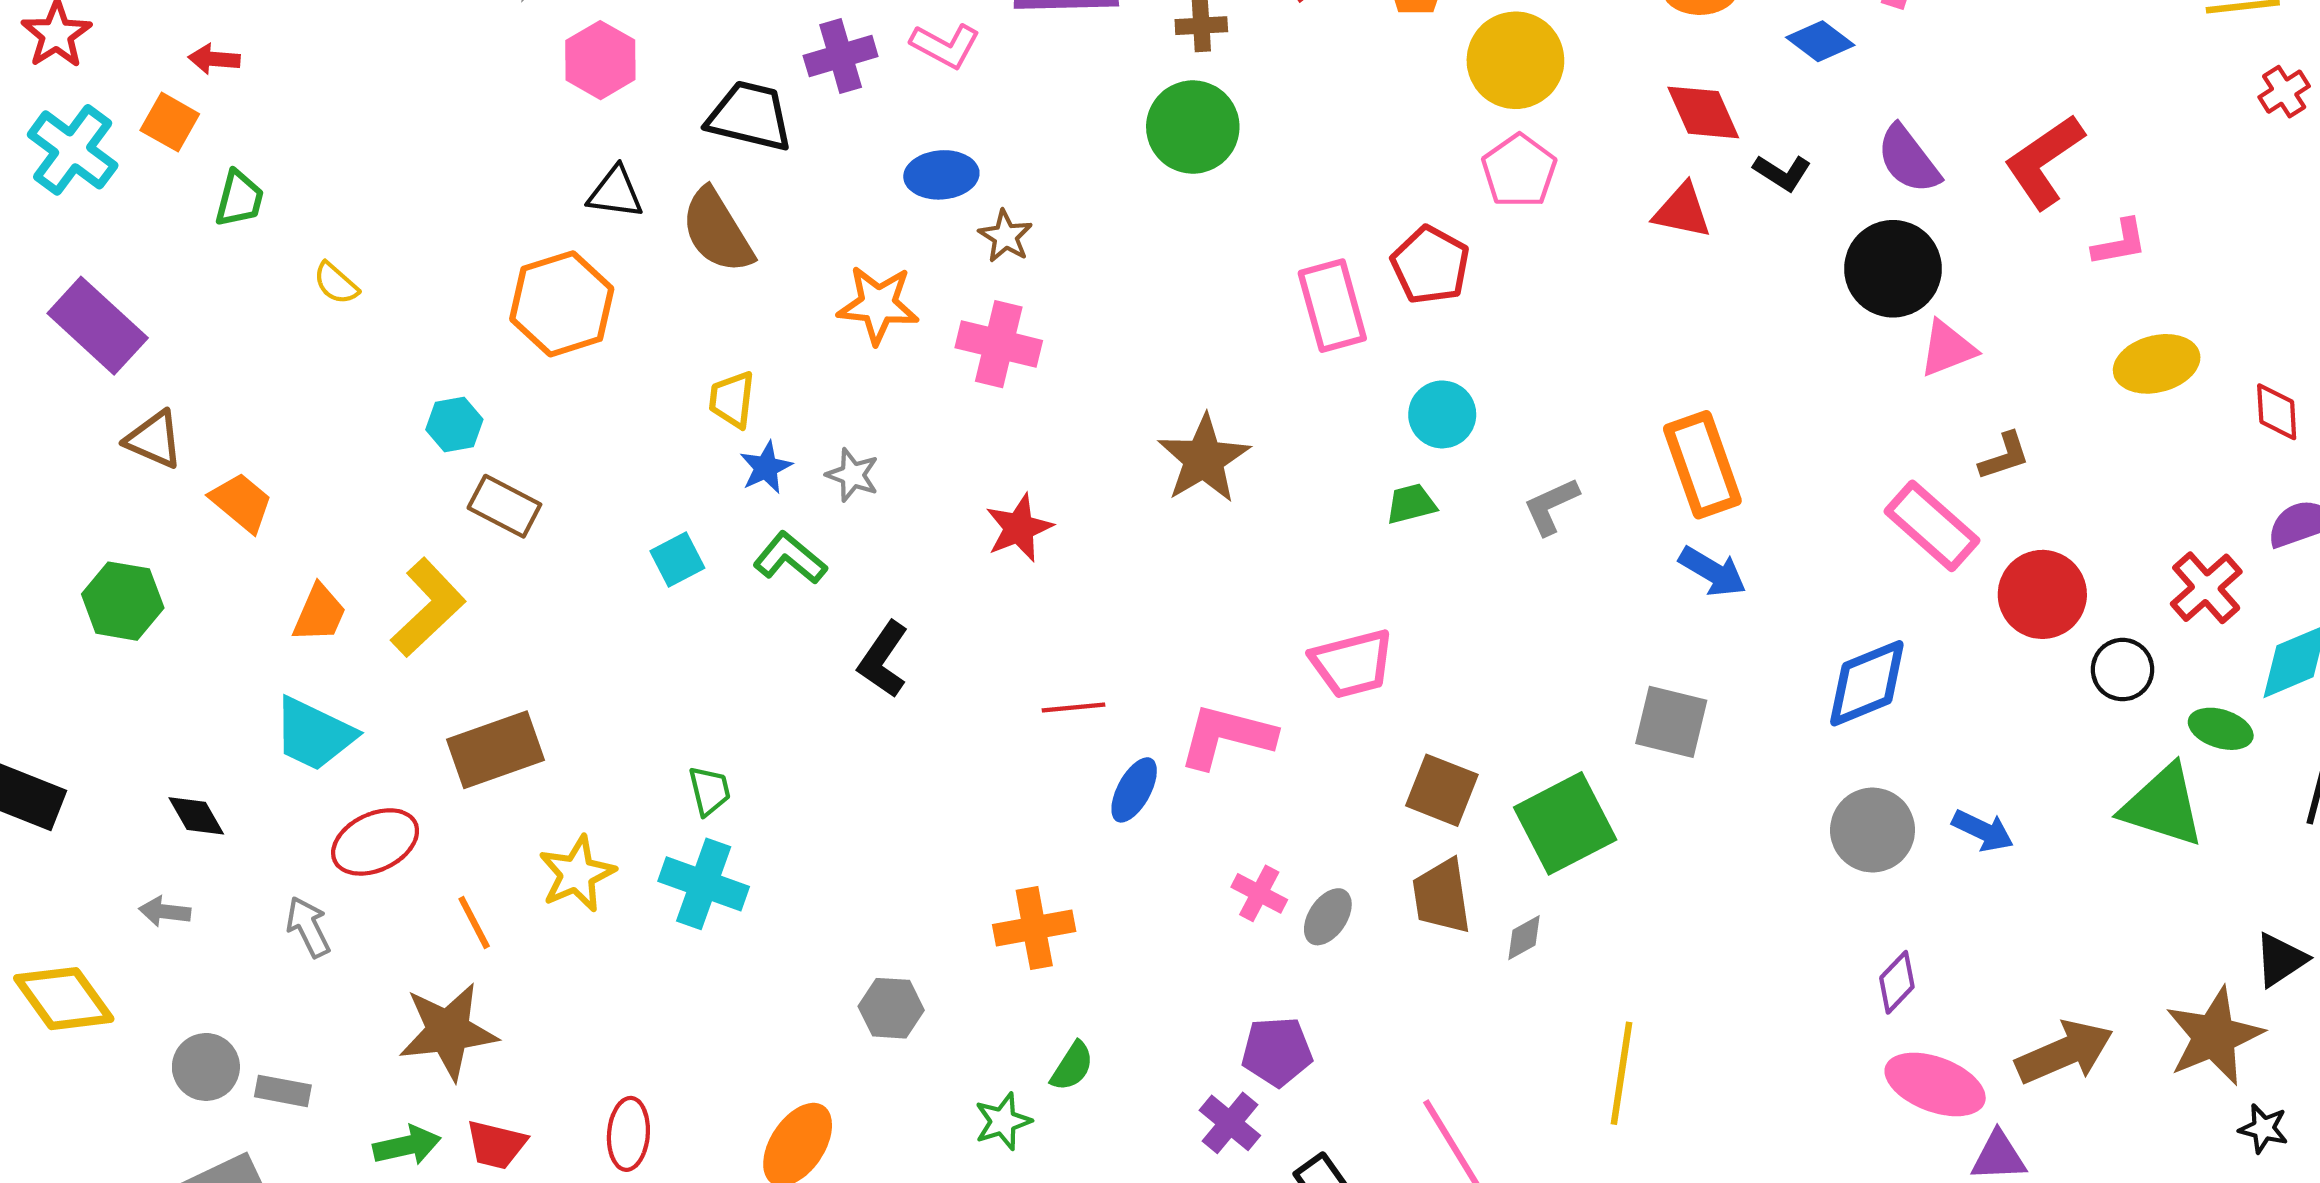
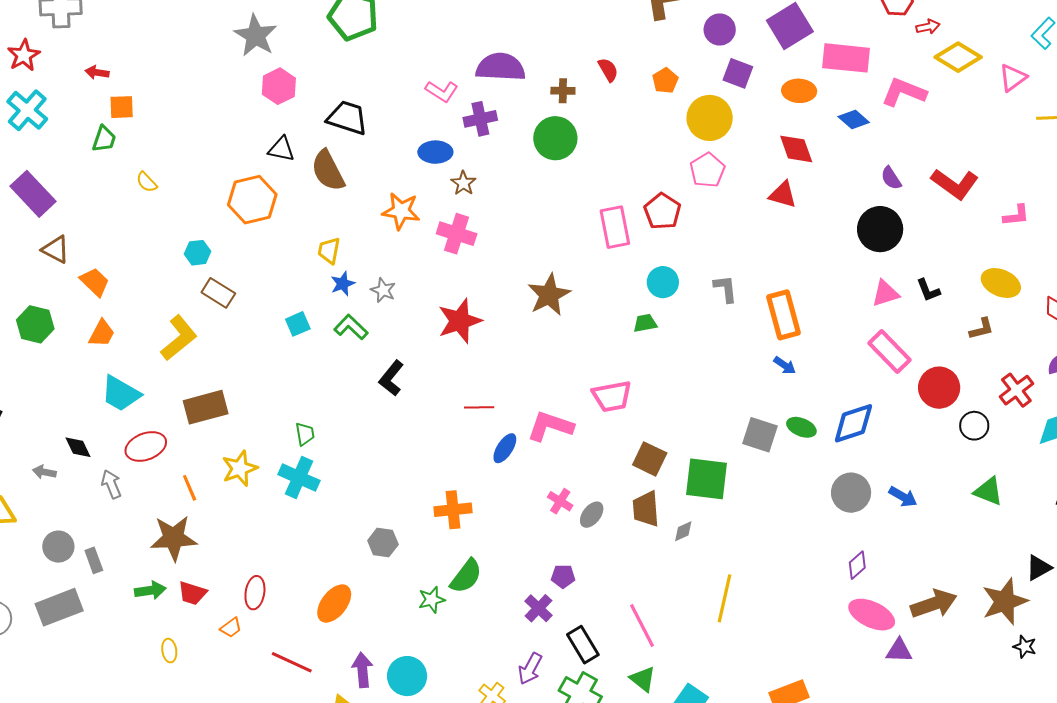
purple cross: (841, 56) -> (480, 119), moved
orange square: (170, 122) -> (122, 107), moved, turned -36
purple semicircle: (1908, 159) -> (891, 178), size x0.7
red L-shape: (2044, 161) -> (955, 184), turned -114
black L-shape: (1782, 173) -> (928, 290), moved, turned 32
pink L-shape: (2120, 243) -> (1016, 215), moved
pink triangle: (1947, 349) -> (885, 293), moved
yellow ellipse: (2157, 364) -> (1001, 283), turned 33
brown L-shape: (2004, 456) -> (981, 329), moved
gray L-shape: (1551, 506) -> (726, 289), moved, turned 104
red star: (1019, 528) -> (460, 321), size x1.4
blue arrow: (1713, 572) -> (785, 365), size x0.7
orange trapezoid: (319, 613) -> (102, 333), moved
green ellipse: (2221, 729) -> (801, 427), moved
green triangle: (2163, 806) -> (988, 491), size x0.7
black diamond: (196, 816) -> (78, 447), moved
green square: (1565, 823) -> (707, 479), turned 30
purple pentagon: (1277, 1052) -> (563, 576), size x0.7
green semicircle: (1072, 1066) -> (466, 576), size x1.5
gray rectangle: (283, 1091) -> (94, 560), turned 55

